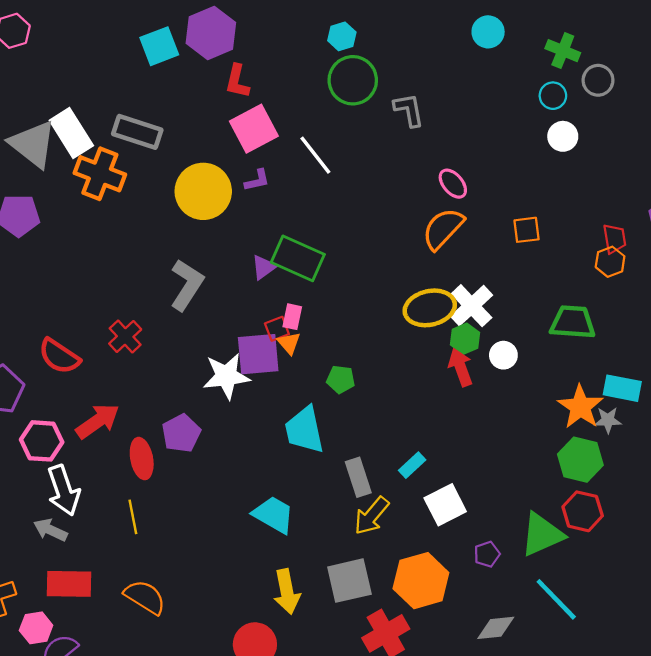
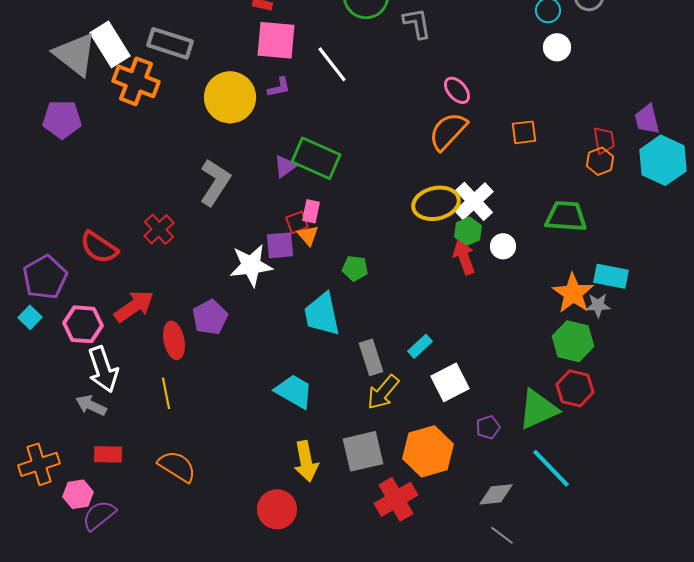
pink square: (254, 129) -> (276, 40), turned 33
purple square: (258, 354) -> (280, 245), size x0.7
red rectangle: (69, 584) -> (108, 454), size x0.7

